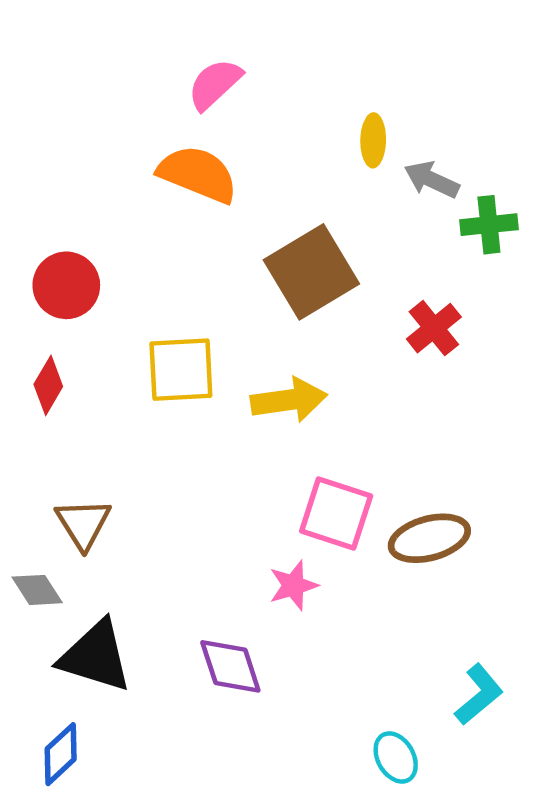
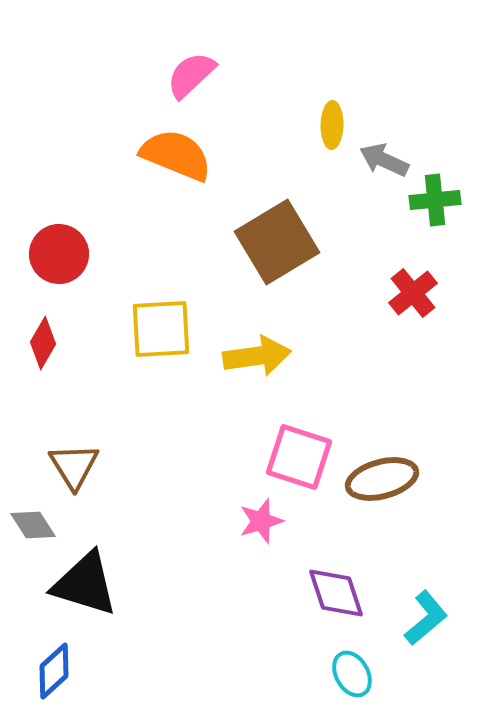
red cross: (434, 328) -> (413, 293), moved
purple diamond: (230, 666) -> (336, 593), moved

